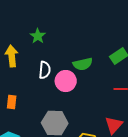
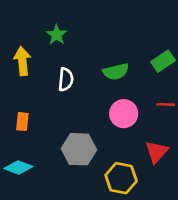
pink circle: (66, 81) -> (124, 114), moved

